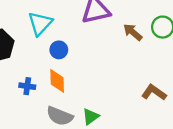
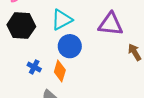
blue circle: (59, 50) -> (70, 46), size x1.5

